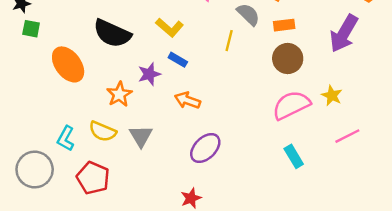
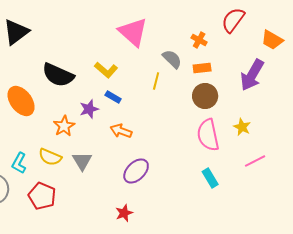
pink semicircle: (291, 105) -> (208, 135), turned -76

